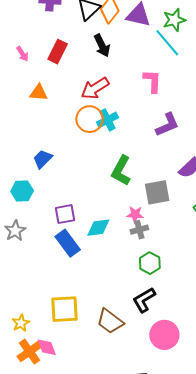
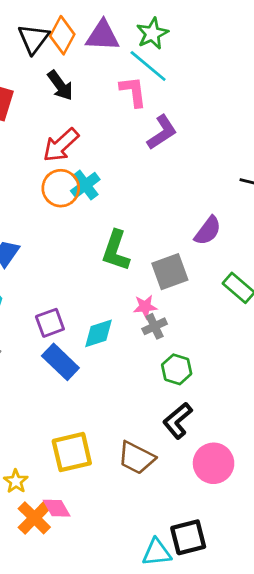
pink L-shape: (152, 81) -> (133, 91), moved
purple L-shape: (167, 125) -> (162, 132), moved

